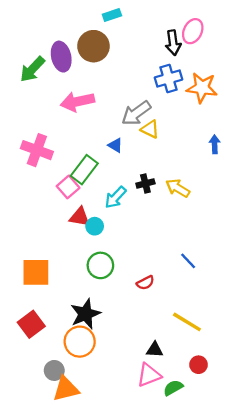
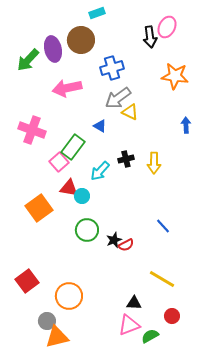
blue cross: (169, 78) -> (112, 68), moved
yellow arrow: (178, 188) -> (154, 163), turned -120
orange square: (36, 272) -> (39, 208), moved, turned -36
black star: (85, 314) -> (114, 240), moved, size x0.6

